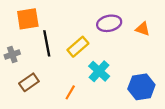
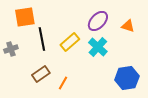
purple ellipse: (109, 23) -> (98, 21), turned -35
cyan cross: (99, 71) -> (98, 47), moved
brown rectangle: (29, 82) -> (41, 74), moved

